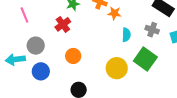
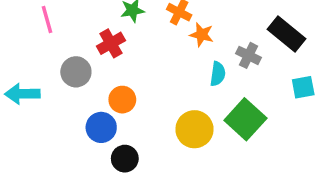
gray cross: (152, 30) -> (248, 55), moved
gray circle: (36, 46) -> (76, 72), moved
blue circle: (41, 71) -> (101, 127), moved

